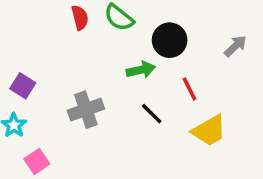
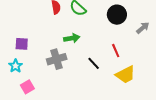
black circle: (170, 40) -> (117, 15), moved
green arrow: (141, 70) -> (72, 38), moved
purple square: (23, 86) -> (22, 44), turned -32

